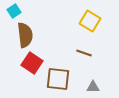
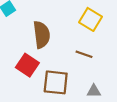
brown semicircle: (25, 35) -> (42, 35), moved

